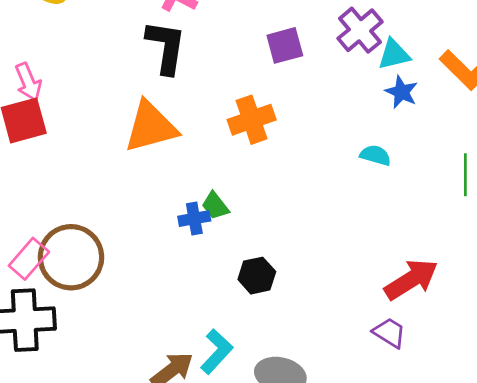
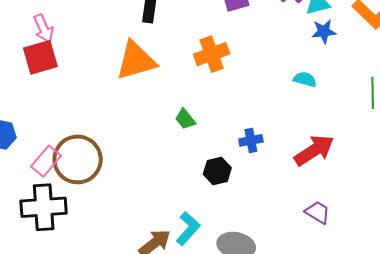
blue star: (402, 92) -> (324, 31), turned -30
blue cross: (194, 219) -> (251, 140), moved
red arrow: (411, 280) -> (314, 150), moved

